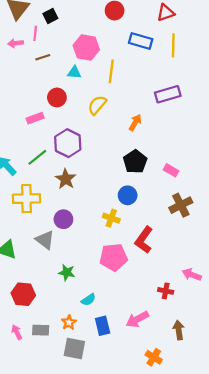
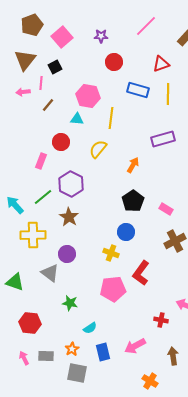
brown line: (43, 57) -> (48, 105), turned -32
pink rectangle: (35, 118) -> (41, 161), turned -49

